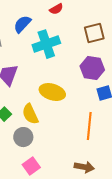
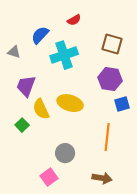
brown square: (94, 33) -> (112, 44), turned 30
yellow semicircle: (30, 114) -> (41, 109), moved
gray circle: (23, 137) -> (65, 153), moved

